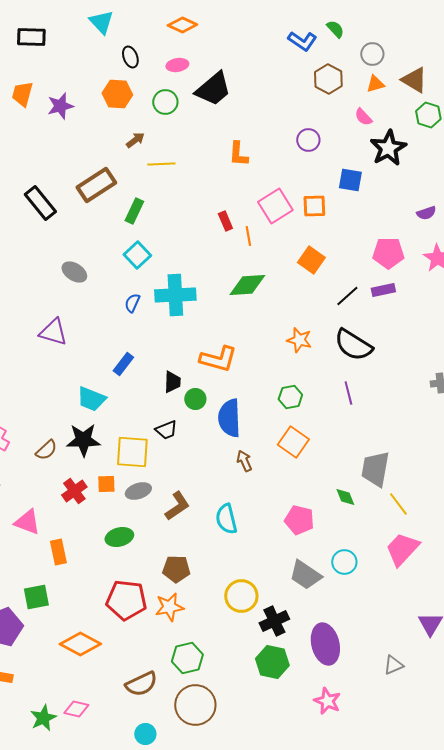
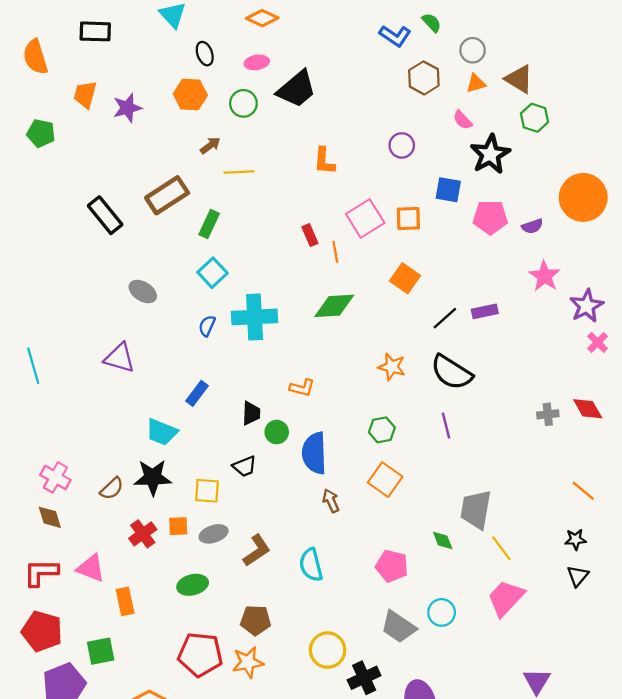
pink pentagon: (388, 253) -> (490, 217), moved
orange L-shape: (218, 359) -> (302, 388), size x0.6
yellow square: (132, 452) -> (207, 491), size x0.7

